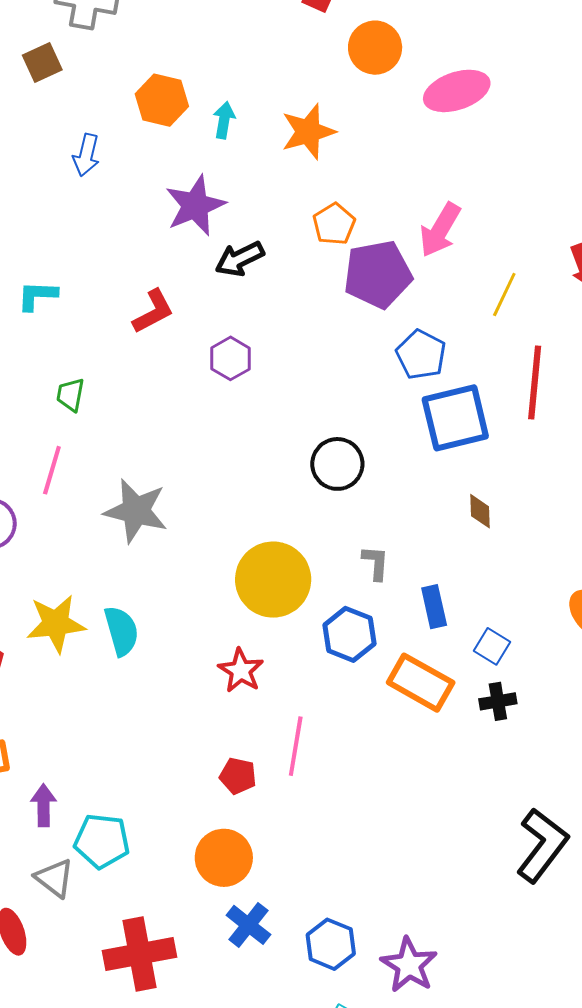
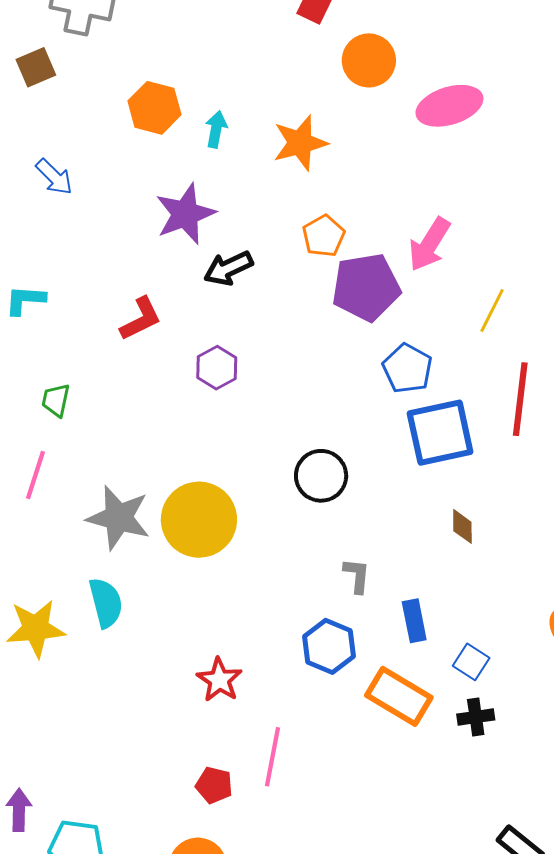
blue arrow: (86, 155) -> (54, 177), moved, turned -60
yellow circle: (273, 580) -> (199, 520), moved
cyan semicircle: (121, 631) -> (106, 603), moved

